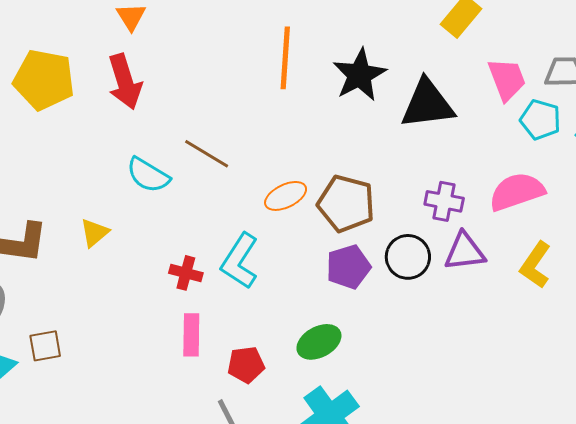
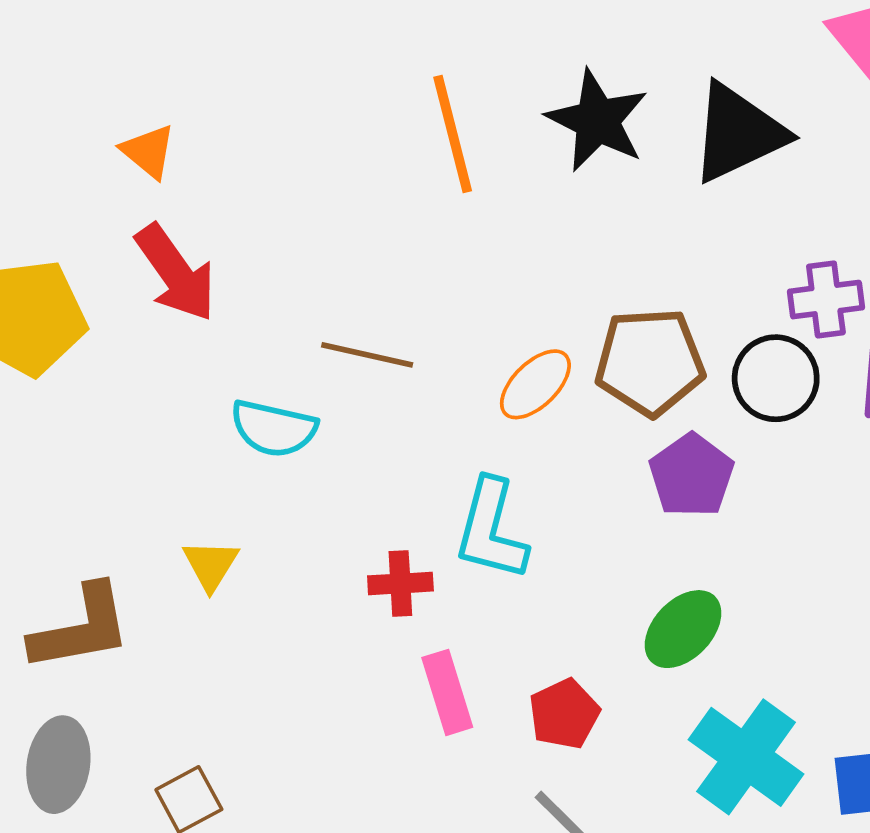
black circle: (408, 257) -> (776, 378), moved

